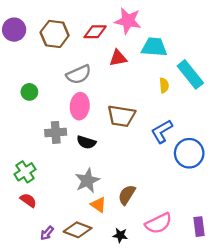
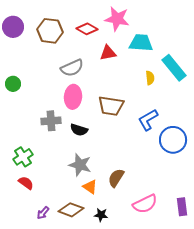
red diamond: (95, 32) -> (87, 29), turned 30
green circle: (29, 92) -> (13, 84), moved
gray star: (87, 181) -> (80, 165), turned -30
black star: (120, 235) -> (101, 215), moved

